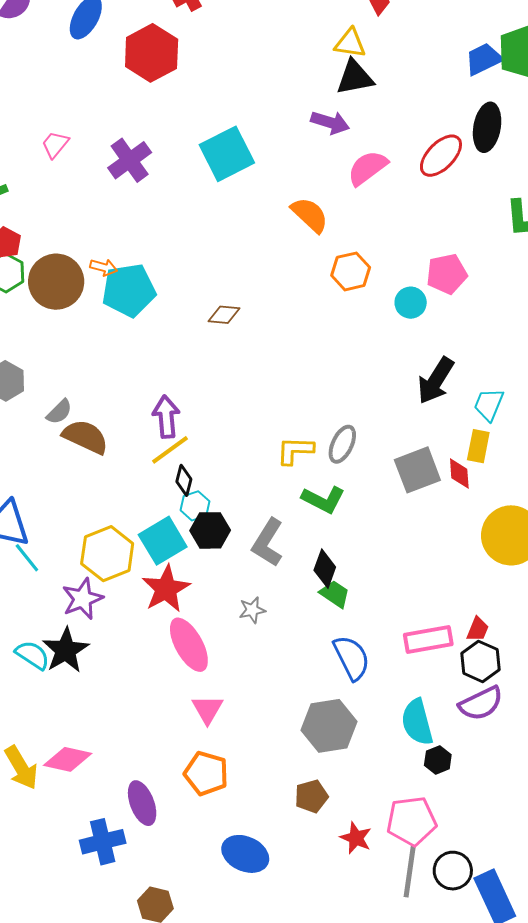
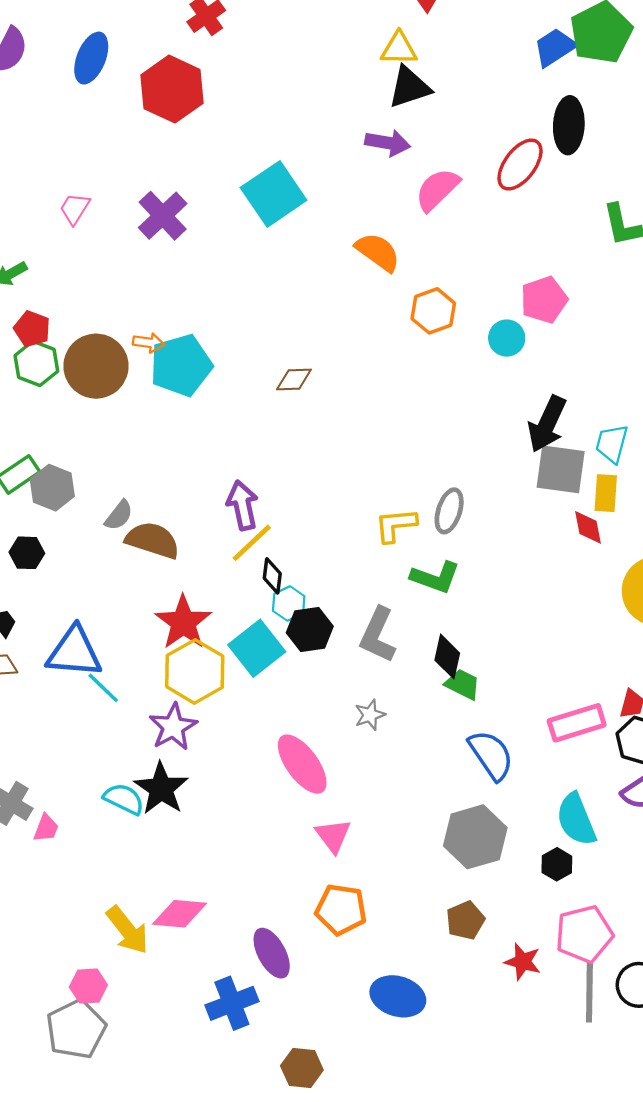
gray square: (417, 470) -> (561, 469), moved, turned 36
red star: (166, 589) -> (183, 622), moved
black hexagon: (438, 760) -> (557, 864), moved

